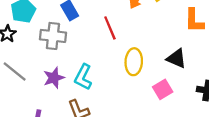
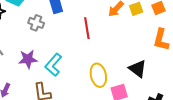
gray cross: (53, 36) -> (36, 23), size x0.7
yellow ellipse: (134, 62) -> (98, 75), moved, turned -30

